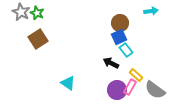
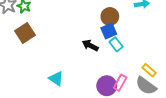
black arrow: (111, 63) -> (90, 45), moved
yellow rectangle: (136, 75) -> (149, 70), moved

